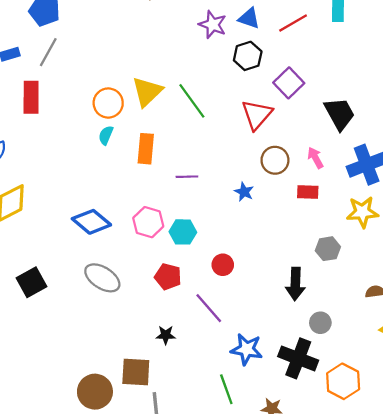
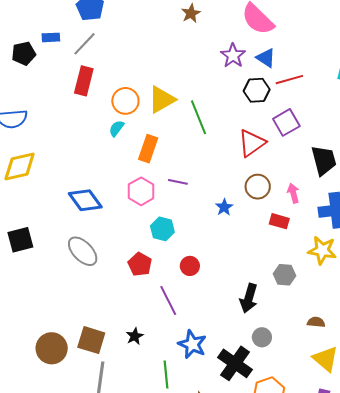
red line: (293, 23) -> (289, 80), moved
red rectangle: (31, 97) -> (84, 81), moved
pink hexagon: (148, 222) -> (141, 191), moved
black star: (166, 335) -> (135, 336), moved, turned 30

